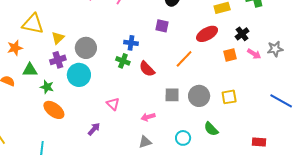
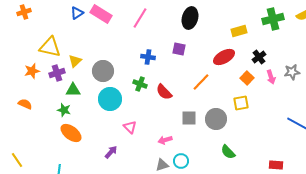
blue cross: (131, 43) -> (148, 57), moved
pink arrow: (254, 54) -> (271, 77), turned 40
orange square: (230, 55) -> (247, 78), turned -32
purple cross: (58, 60) -> (57, 73), moved
green triangle: (30, 70) -> (73, 90), moved
cyan circle: (79, 75) -> (110, 99), moved
yellow square: (229, 97) -> (241, 103), moved
cyan circle: (183, 138) -> (181, 161), moved

